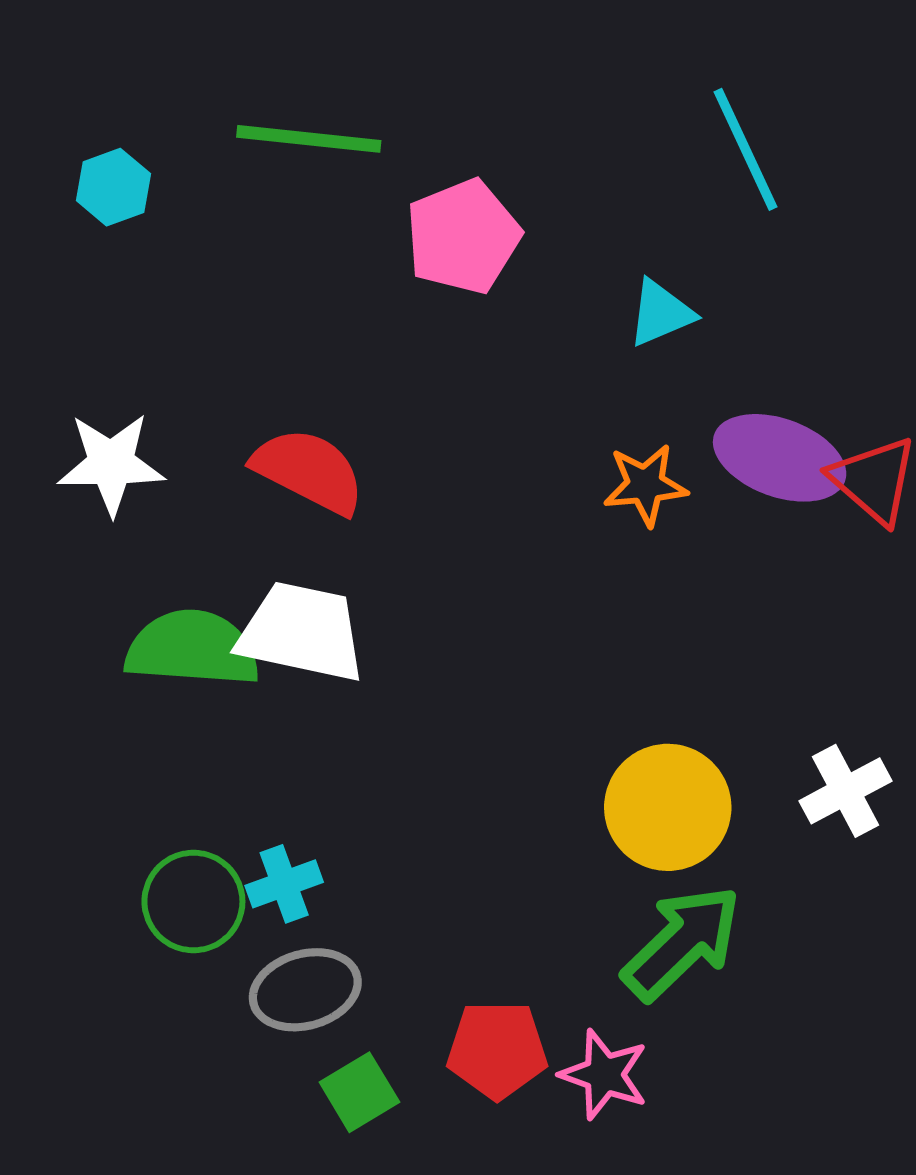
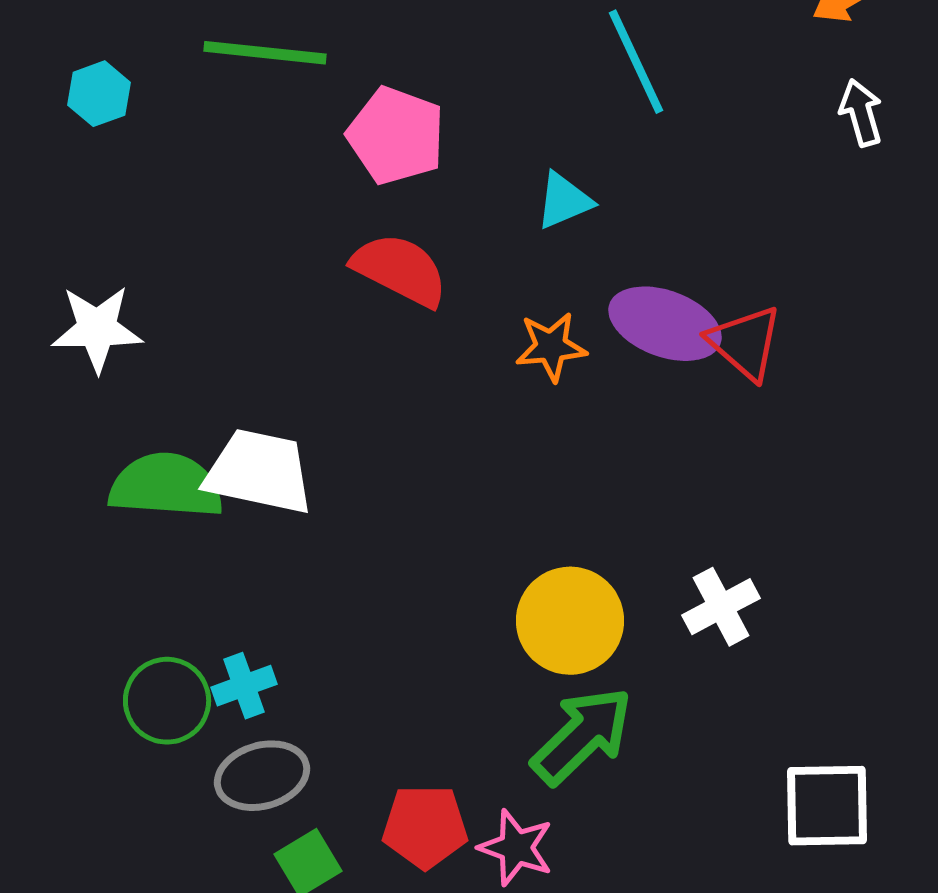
pink pentagon: (463, 237) -> (396, 136), turned -30
red semicircle: (309, 471) -> (400, 270), moved

